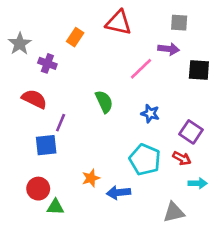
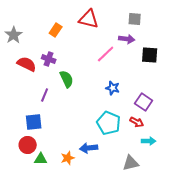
purple cross: (47, 63) -> (49, 59), moved
red semicircle: (34, 99) -> (27, 64), moved
green semicircle: (104, 102) -> (67, 79), moved
blue square: (46, 145) -> (34, 122), moved
orange star: (91, 178) -> (68, 158), moved

